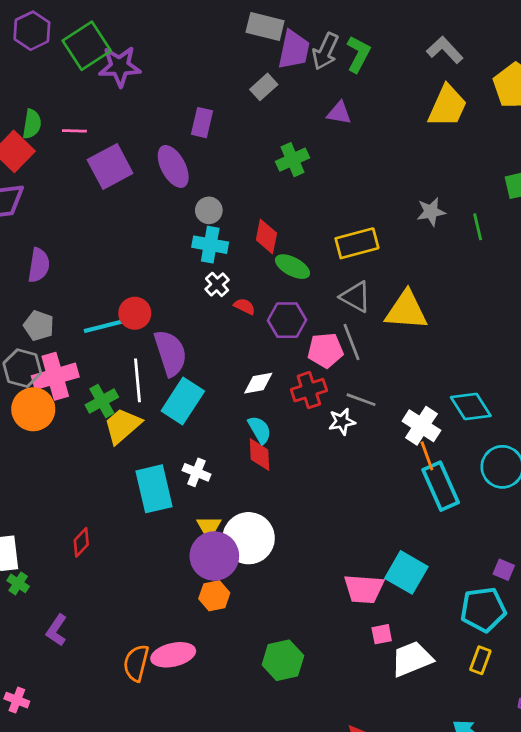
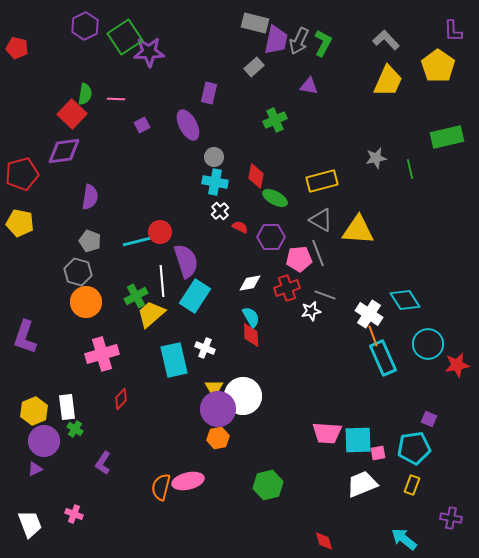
purple square: (110, 166) -> (142, 125), size x0.5
pink cross: (55, 376) -> (102, 354), moved
cyan square: (406, 572) -> (358, 440), moved, turned -32
pink square: (382, 634) -> (378, 453), moved

